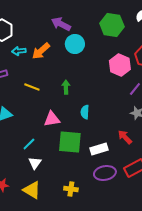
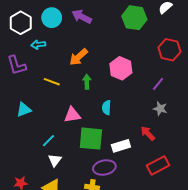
cyan circle: (75, 44) -> (52, 18), moved
orange arrow: (41, 51) -> (79, 57), moved
pink hexagon: (120, 65) -> (121, 68), moved
purple ellipse: (105, 173) -> (104, 167), moved

